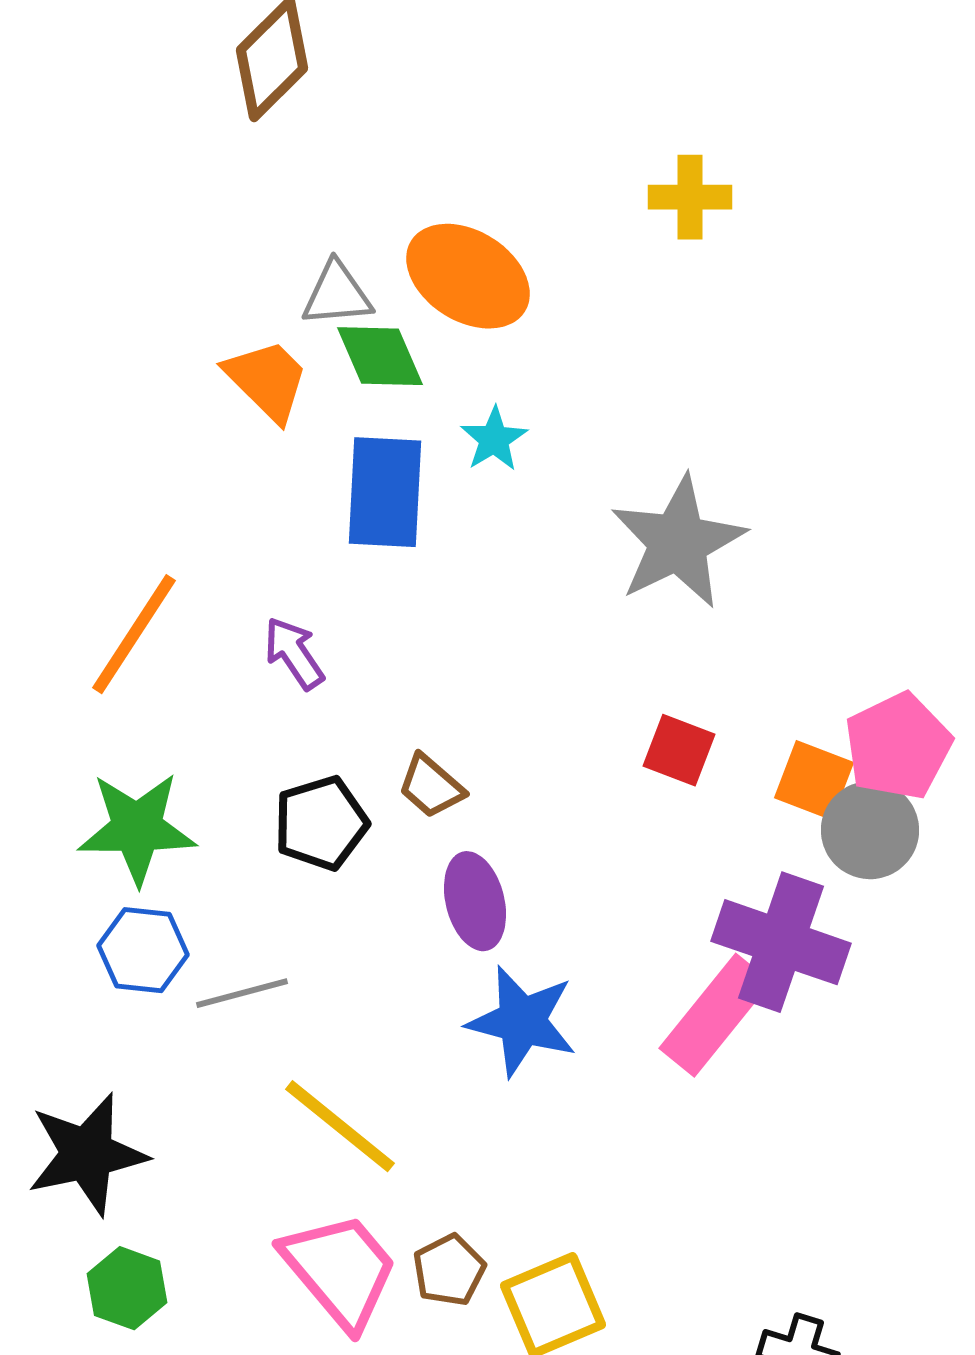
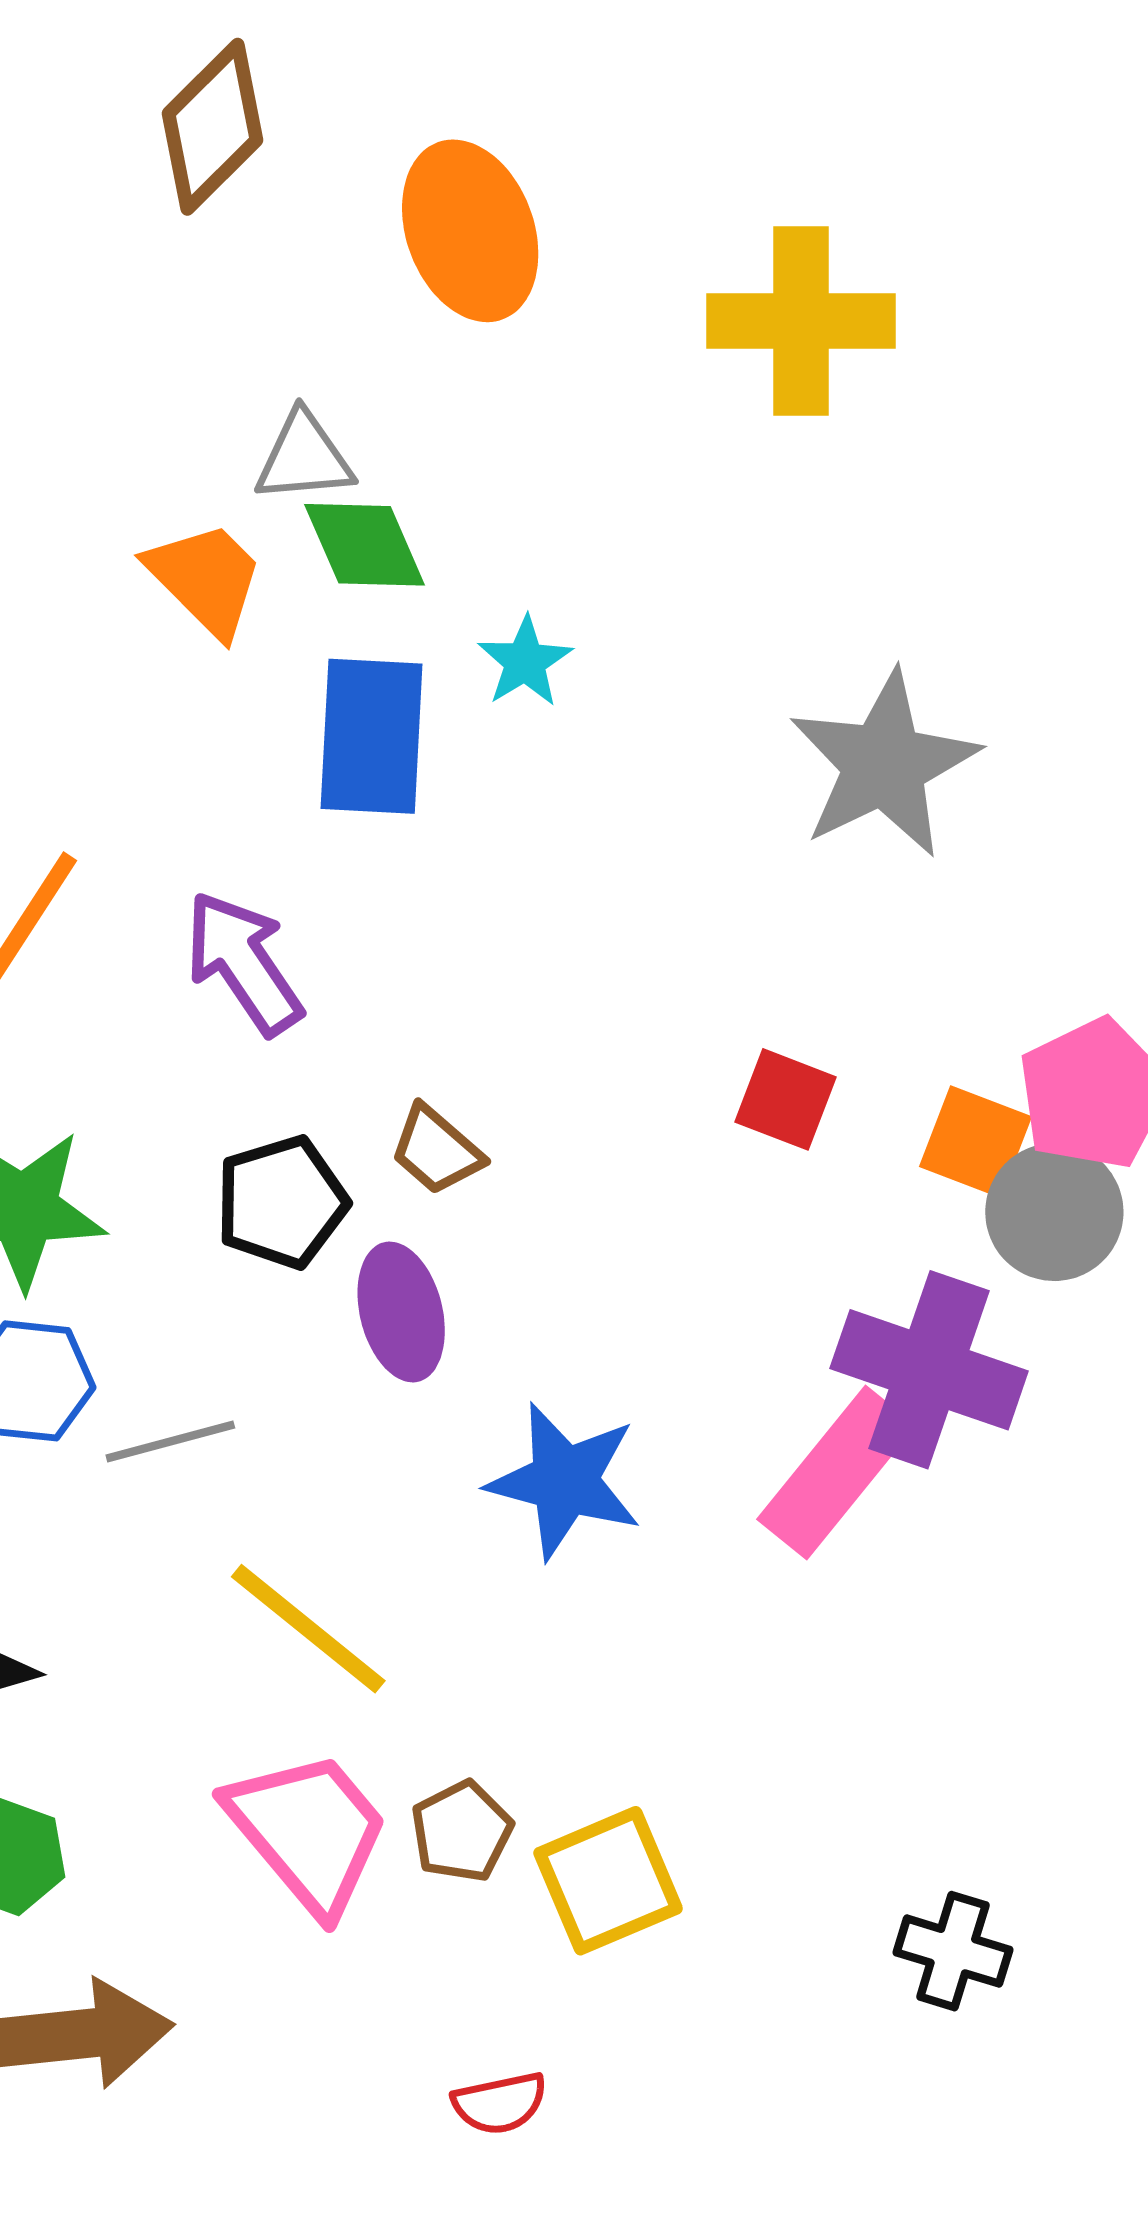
yellow cross: (690, 197) -> (801, 321), size x1.6
orange ellipse: (468, 276) -> (470, 231), moved, turned 38
gray star: (678, 542) -> (884, 764), moved
purple arrow: (294, 653) -> (244, 963), size x1.4
purple ellipse: (475, 901) -> (401, 1312), moved

